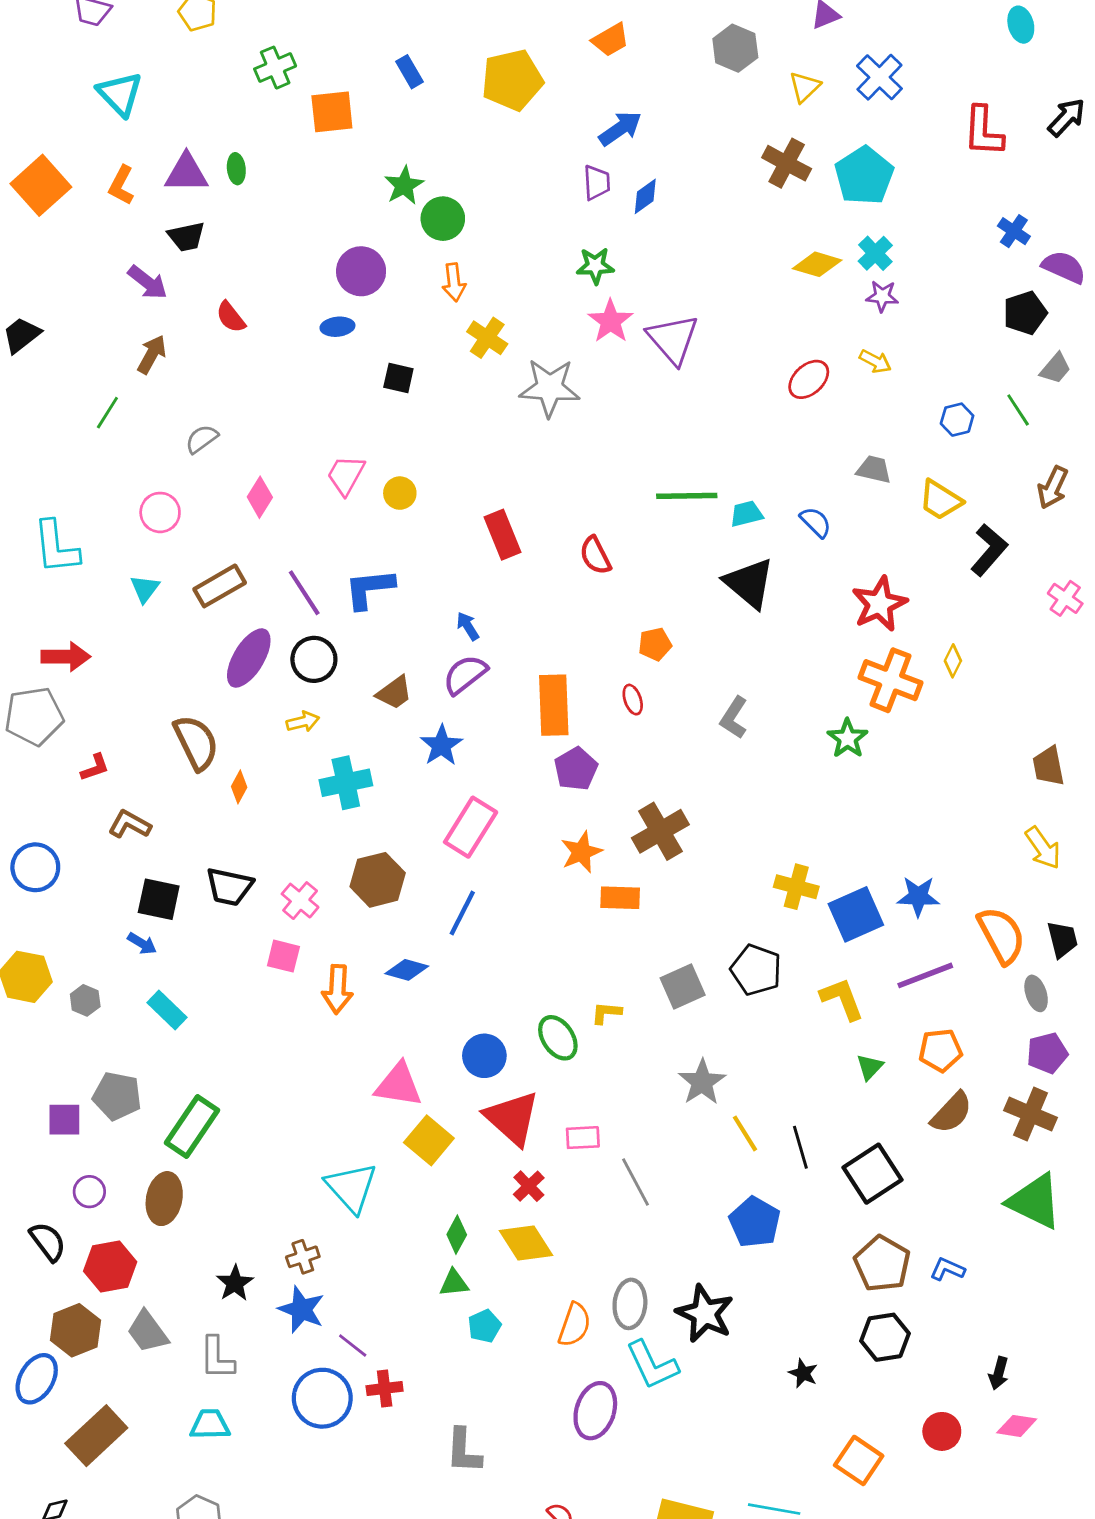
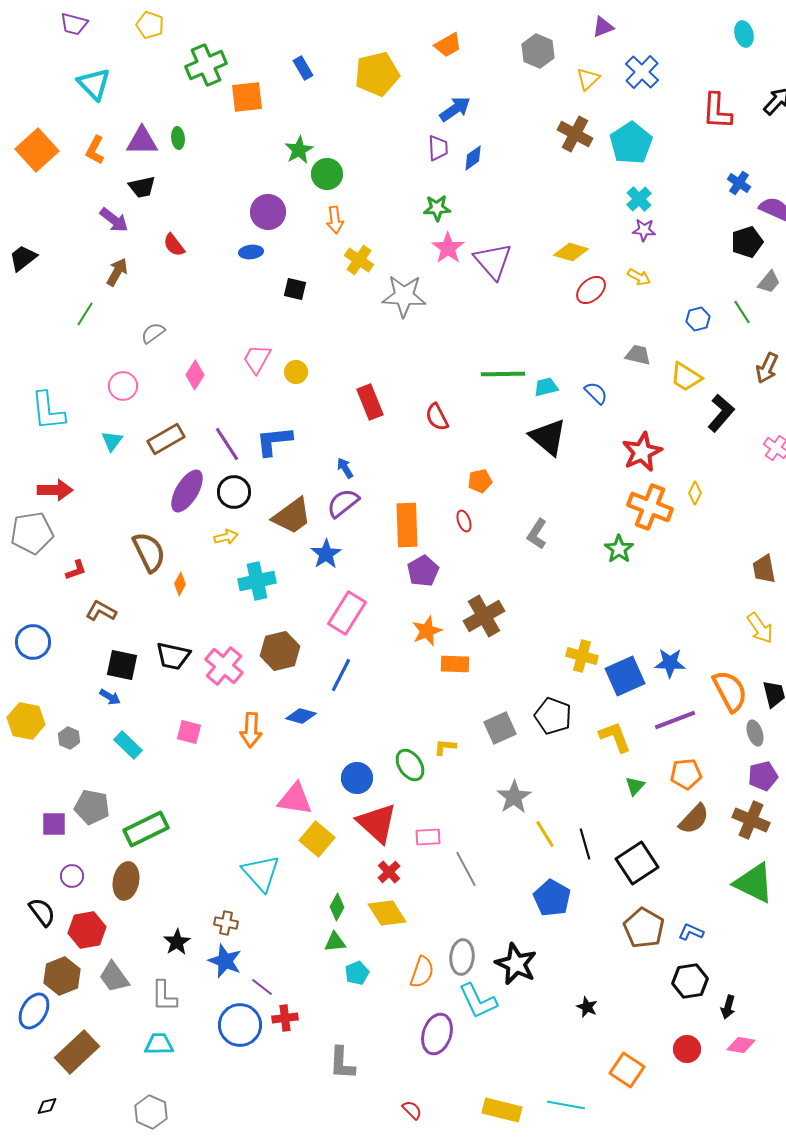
green cross: (275, 68) -> (206, 65), size x1.4
yellow diamond: (817, 264) -> (571, 252), moved
brown trapezoid: (394, 693) -> (292, 516), size x1.5
pink cross: (300, 901) -> (224, 666), size x1.4
pink square: (283, 956) -> (189, 732), moved
green rectangle: (192, 1126) -> (146, 829), turned 30
brown cross: (303, 1257) -> (226, 923), turned 30
black hexagon: (885, 1337) -> (690, 981), moved

